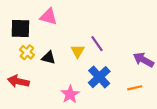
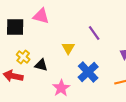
purple line: (97, 44) -> (94, 33), moved
yellow cross: (27, 52) -> (23, 57), moved
black triangle: (49, 58) -> (41, 65), moved

